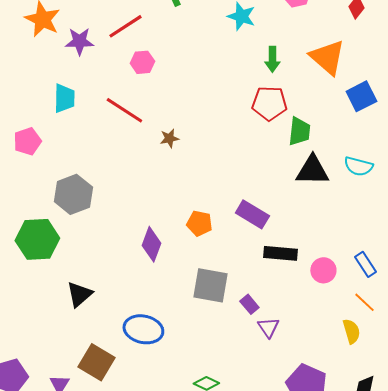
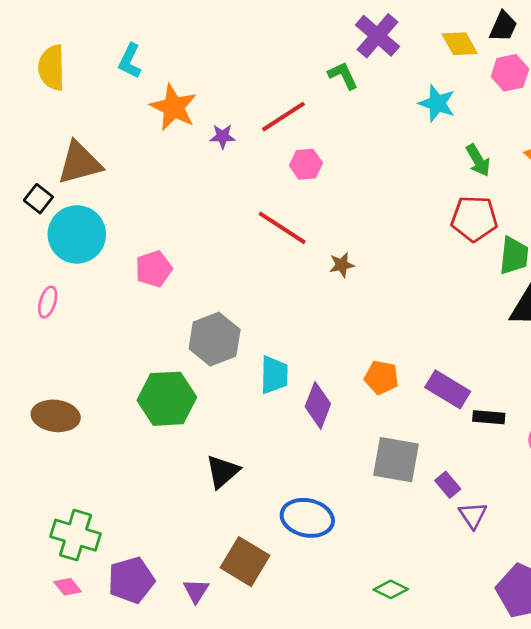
purple star: (79, 41) -> (223, 136), size x0.7
green arrow: (272, 59) -> (478, 160), turned -30
cyan trapezoid: (64, 98) -> (274, 375), moved
purple rectangle: (252, 214) -> (448, 389), moved
black rectangle: (280, 253) -> (489, 417), size x0.7

